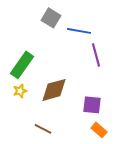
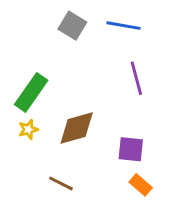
blue line: (79, 31) -> (124, 26), moved

